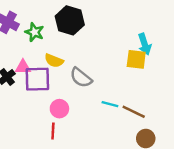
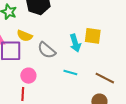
cyan arrow: (145, 44) -> (75, 43), moved
brown line: (134, 112) -> (105, 78), moved

